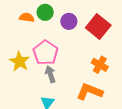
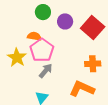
orange semicircle: (27, 17) -> (34, 36), moved
orange cross: (100, 65) -> (93, 64), turned -35
gray arrow: (50, 74) -> (46, 71), turned 56

